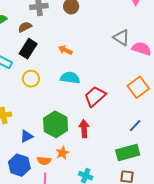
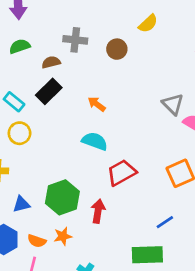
yellow circle: (31, 79) -> (20, 133), moved

